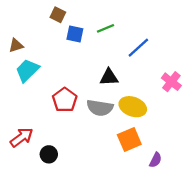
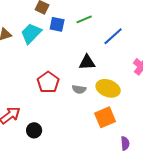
cyan trapezoid: (27, 70) -> (31, 33), moved
gray semicircle: (100, 108) -> (79, 89), size x0.6
purple semicircle: (155, 160) -> (125, 143), moved, turned -32

